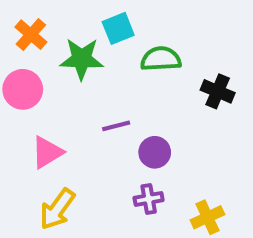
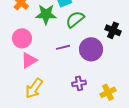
green semicircle: (161, 59) -> (75, 19), moved, turned -36
pink circle: (23, 89) -> (22, 38), moved
purple circle: (155, 152) -> (91, 49), moved, size x1.5

